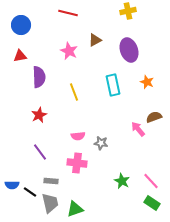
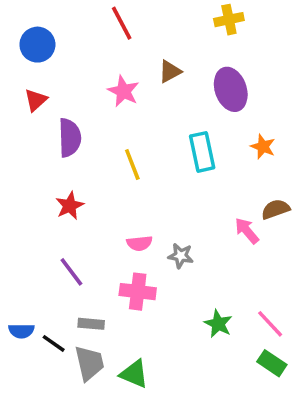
red line: (68, 13) -> (122, 23), turned 48
red triangle: (20, 56) -> (36, 100), turned -32
green triangle: (75, 209) -> (134, 374), turned 42

